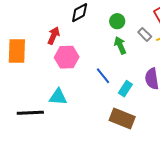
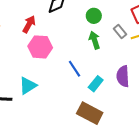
cyan triangle: (58, 97) -> (28, 86), turned -42

